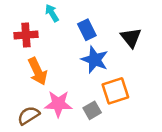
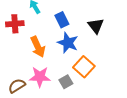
orange arrow: (38, 71) -> (38, 47), moved
orange square: (115, 91) -> (84, 67), turned -30

